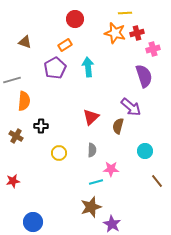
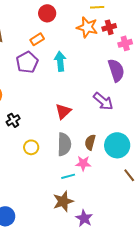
black cross: (41, 126) -> (13, 120), turned -32
brown semicircle: (118, 126) -> (90, 142), moved
gray semicircle: (92, 150) -> (64, 144), size x1.6
cyan circle: (145, 151) -> (117, 145), size x1.6

